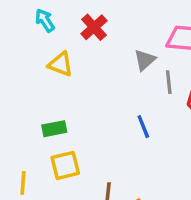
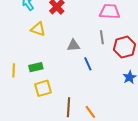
gray triangle: (145, 60) -> (74, 45), moved, turned 40
yellow line: (23, 183) -> (14, 70), moved

